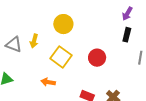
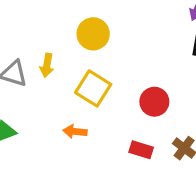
red circle: (97, 58) -> (154, 102), moved

